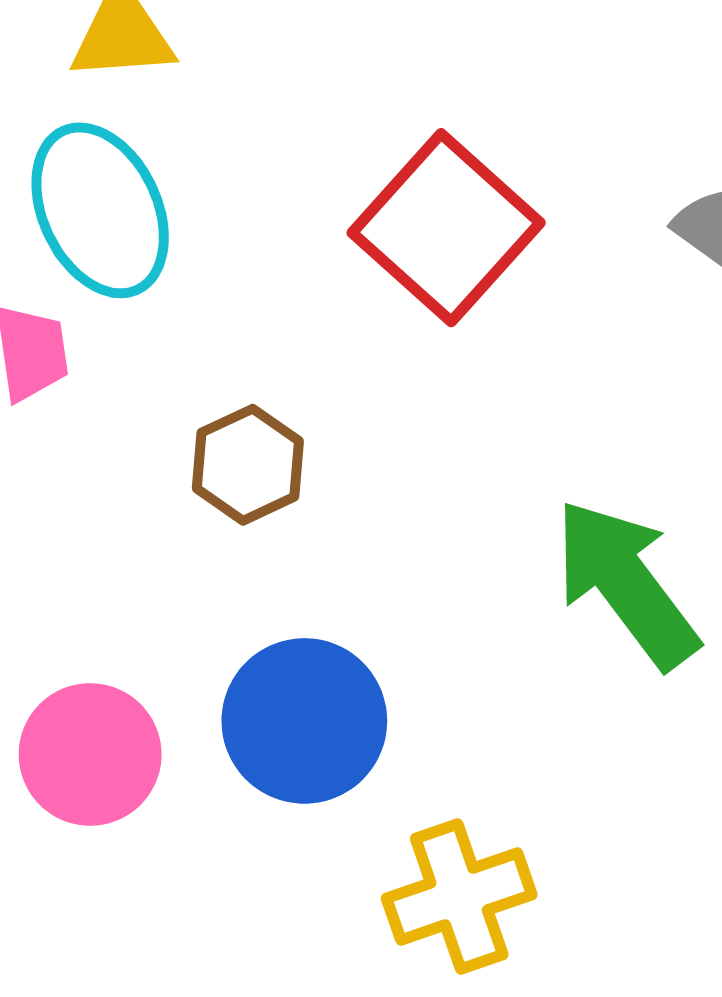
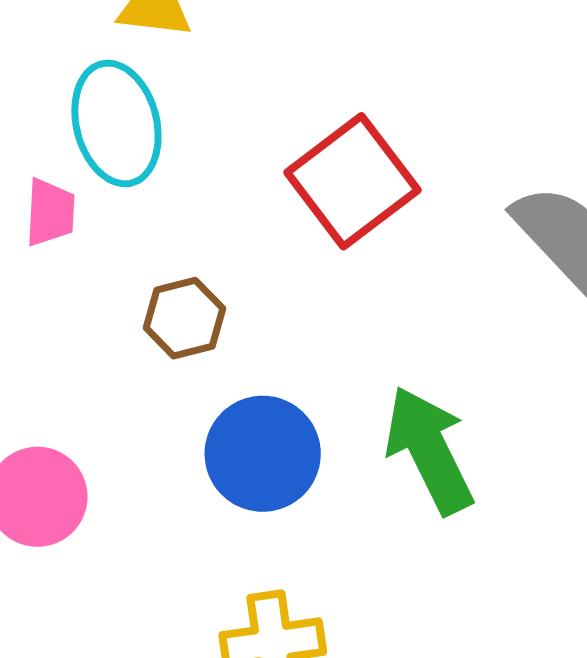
blue circle: (304, 721) -> (263, 454), moved

